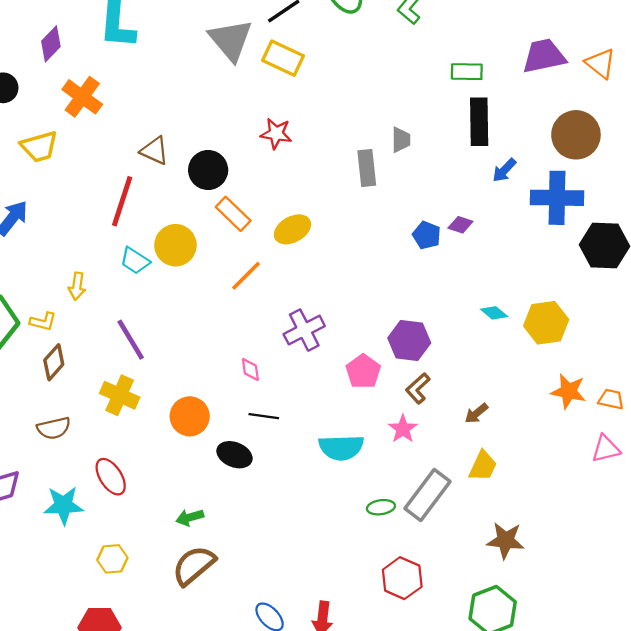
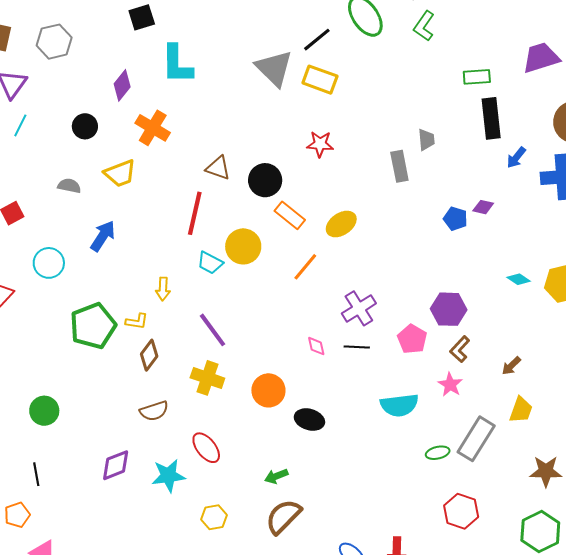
black line: (264, 416) -> (357, 347), moved

